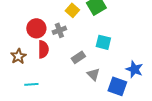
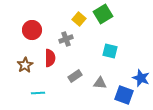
red circle: (36, 28) -> (32, 30), moved
gray rectangle: (78, 57) -> (75, 76), moved
gray triangle: (93, 74) -> (100, 83), turned -40

